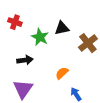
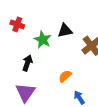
black arrow: (25, 60) -> (27, 63), turned -63

